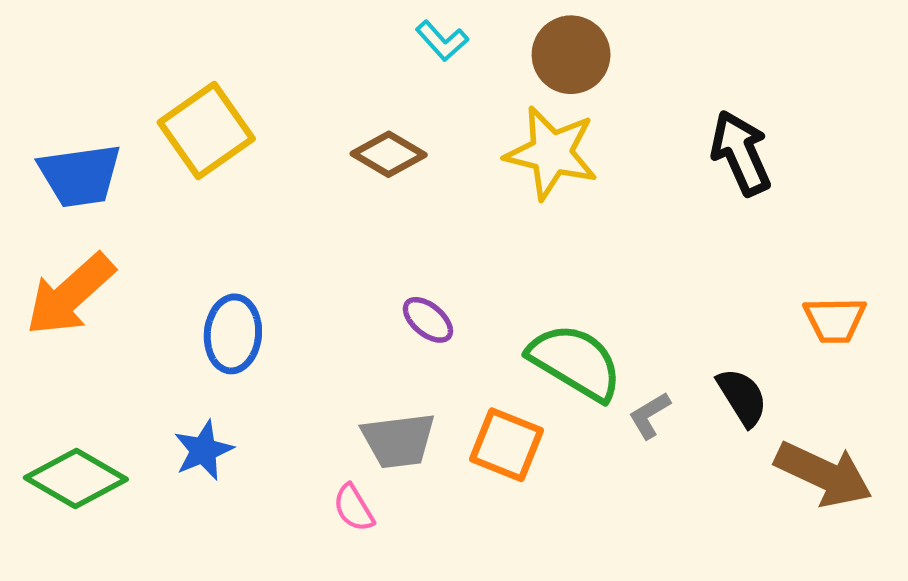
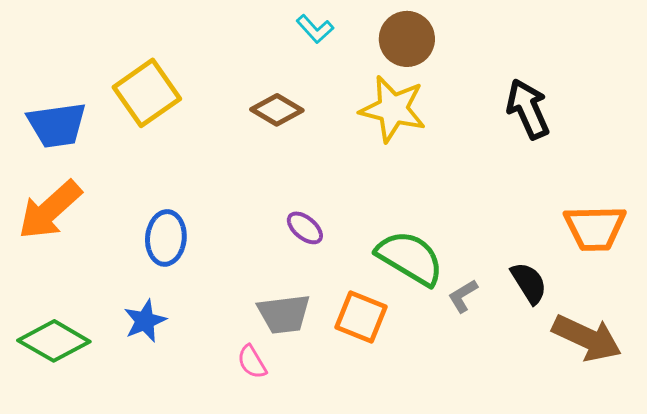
orange trapezoid: (835, 320) -> (595, 228), size x1.4

